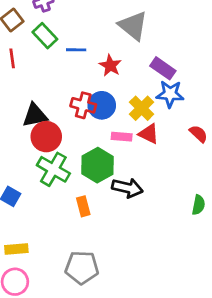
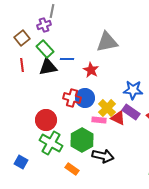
gray triangle: (133, 26) -> (107, 42), turned -50
purple rectangle: (163, 68) -> (131, 112), moved
yellow cross: (142, 108) -> (107, 108), moved
black triangle: (35, 115) -> (48, 67), moved
orange rectangle: (83, 206) -> (72, 169), turned -40

